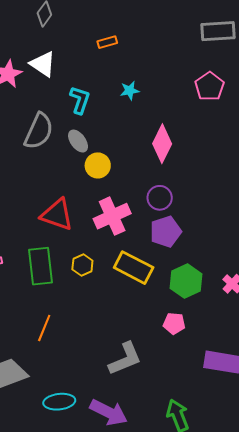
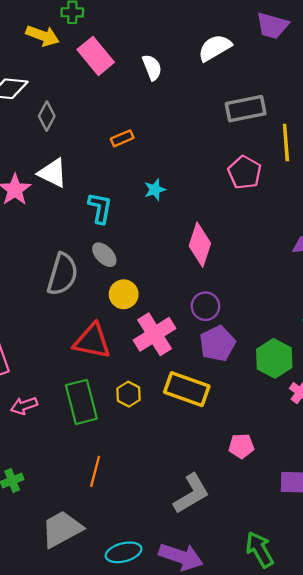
gray semicircle: (39, 131) -> (62, 274), moved
yellow circle: (98, 165) -> (124, 294), moved
green hexagon: (186, 281) -> (274, 358), moved

